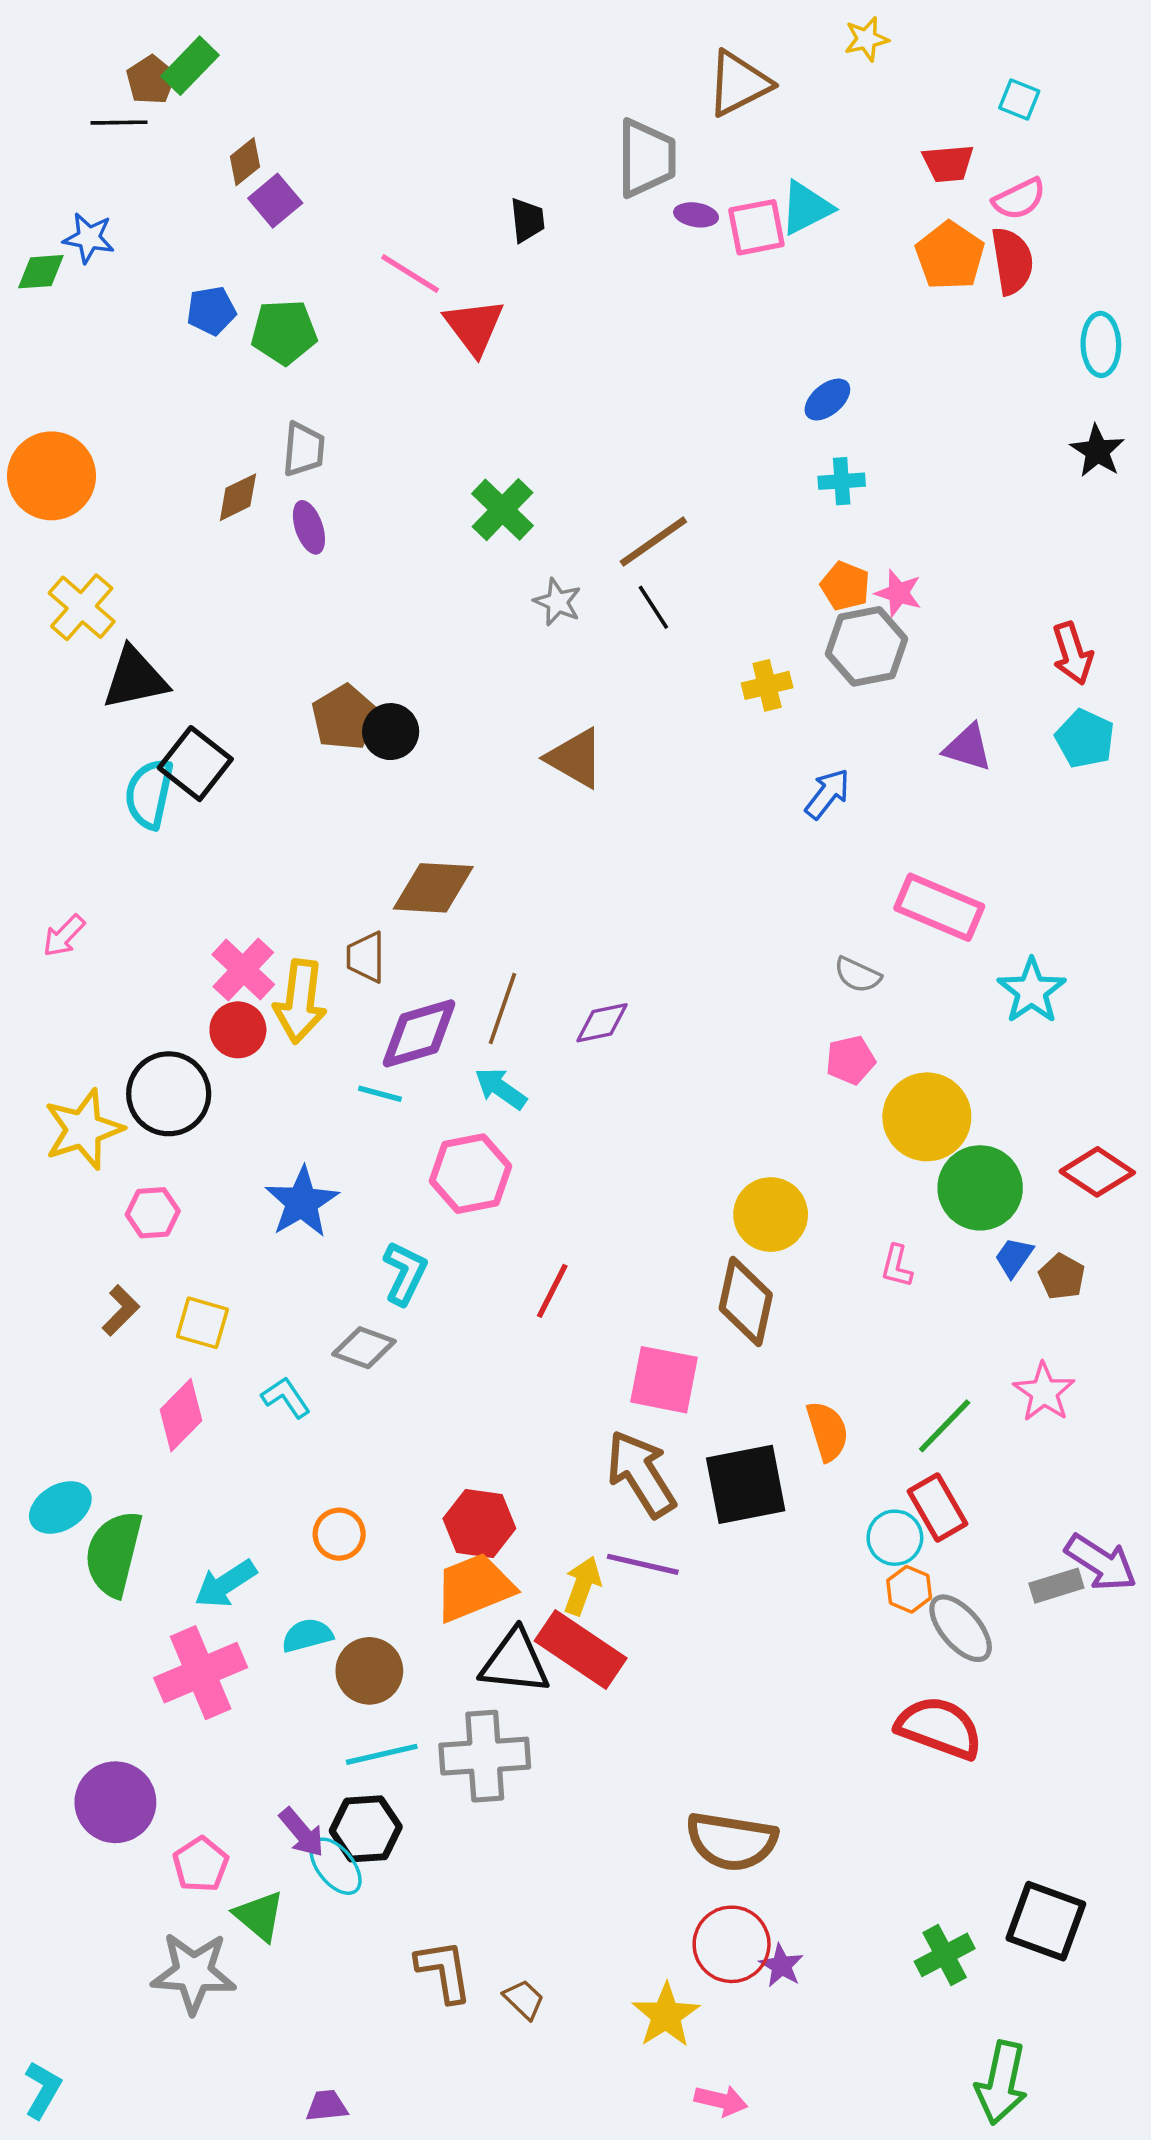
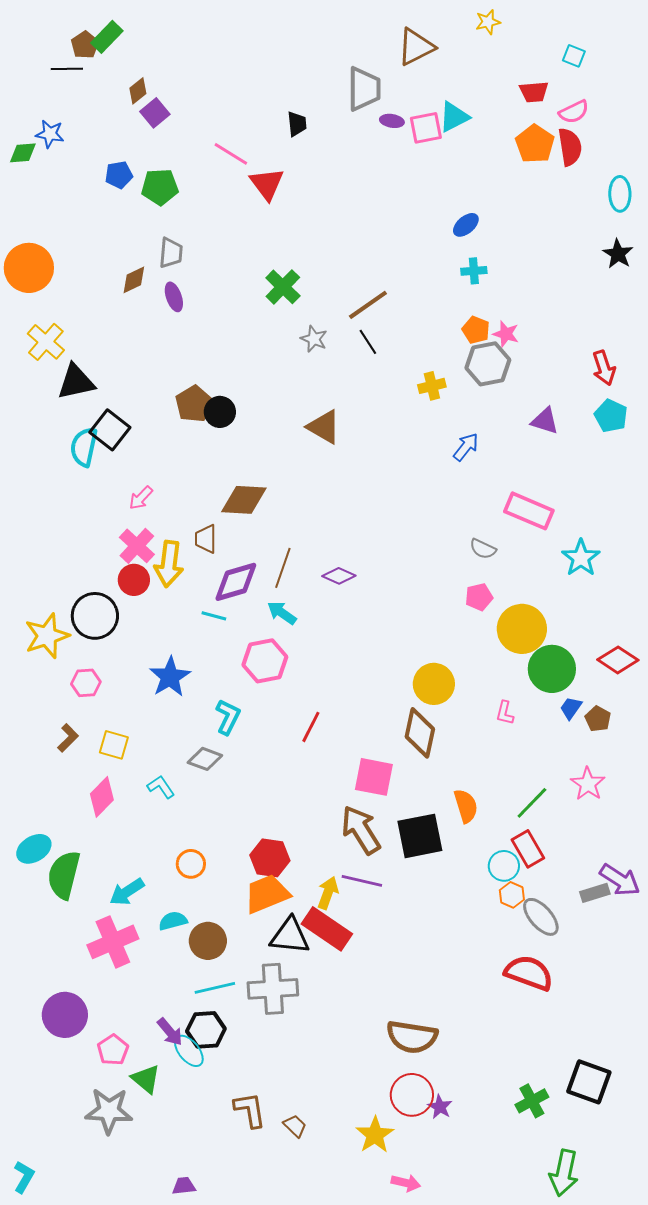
pink arrow: (64, 936) -> (141, 498), moved
purple diamond: (602, 1023) -> (339, 576), turned 36

